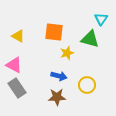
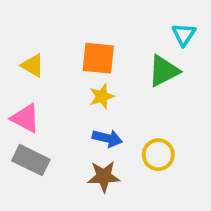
green triangle: (90, 39) -> (164, 71), turned -42
yellow star: (67, 53) -> (102, 96), moved
gray rectangle: (17, 88) -> (31, 160), turned -30

